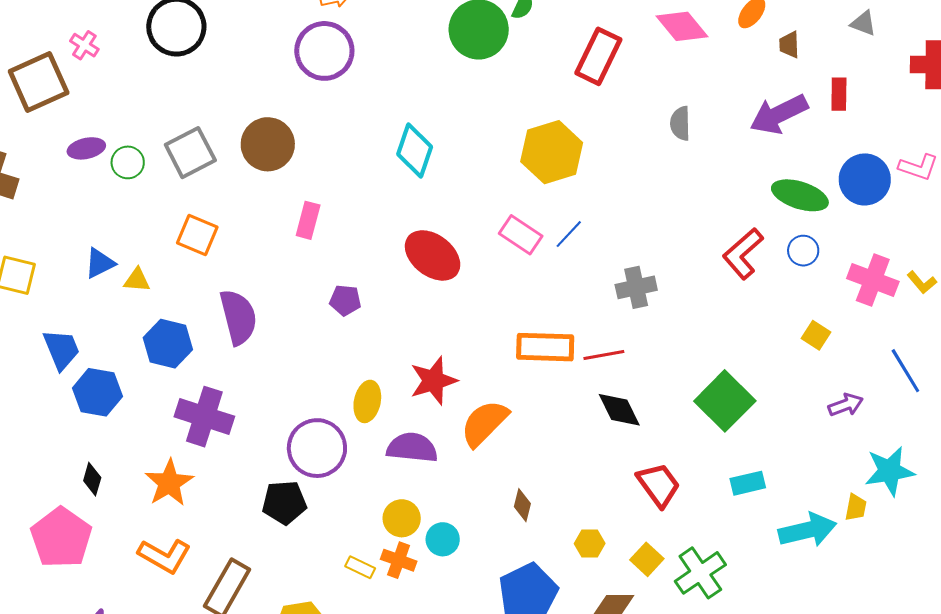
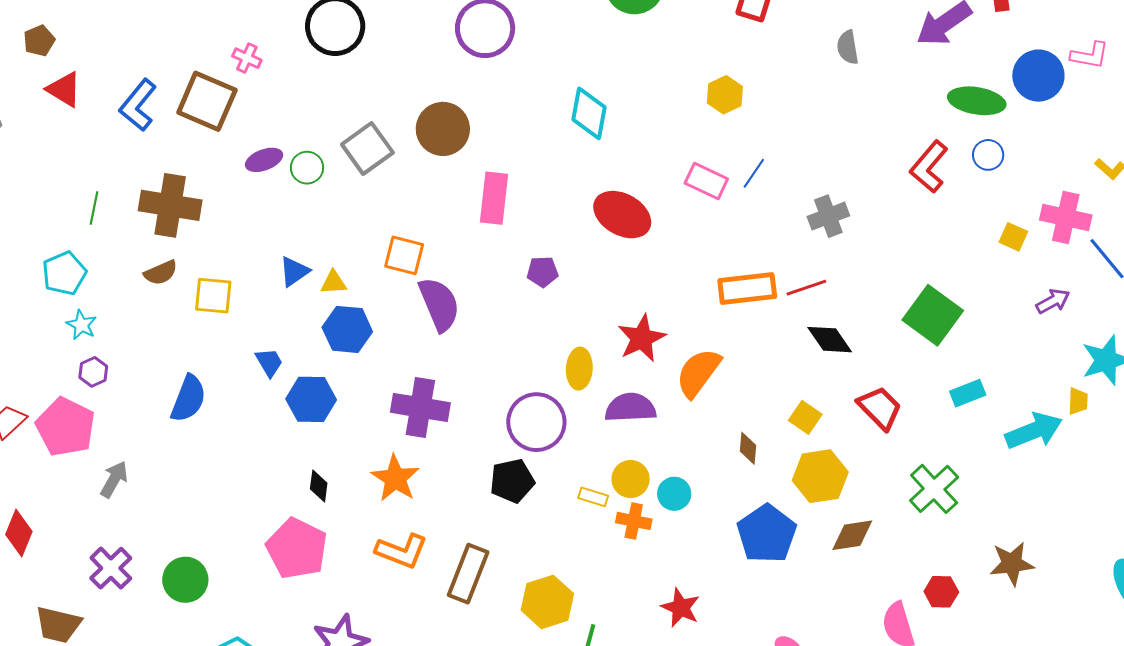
brown square: (39, 82) -> (207, 101), turned -34
yellow hexagon: (552, 152) -> (725, 95), size x0.6
pink rectangle: (308, 220) -> (494, 198), size x1.4
orange square: (197, 235) -> (404, 255), moved
pink cross: (873, 280) -> (1066, 218), moved
blue hexagon: (168, 344) -> (347, 329), moved
blue trapezoid: (61, 349) -> (269, 362), size x0.7
yellow hexagon: (590, 543) -> (820, 476), size x1.8
yellow square: (647, 559) -> (805, 417), moved
yellow rectangle: (360, 567) -> (593, 497), moved

